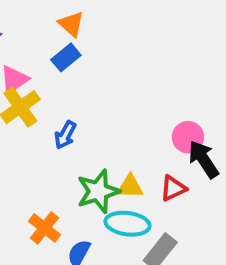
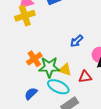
blue arrow: (65, 135) -> (77, 41), moved
orange cross: (44, 228) -> (34, 59), moved

